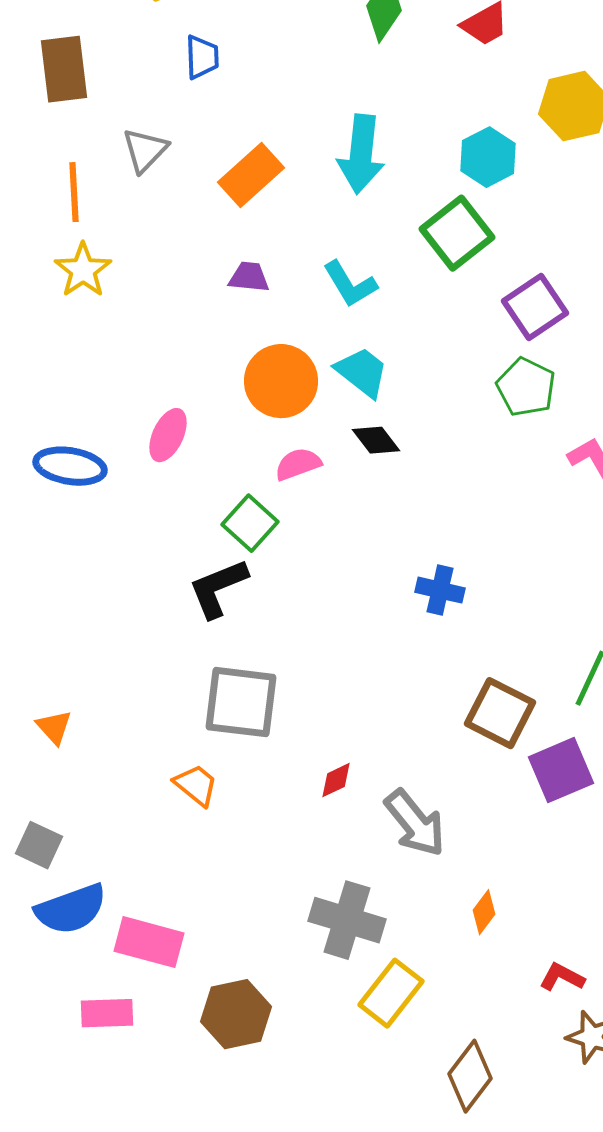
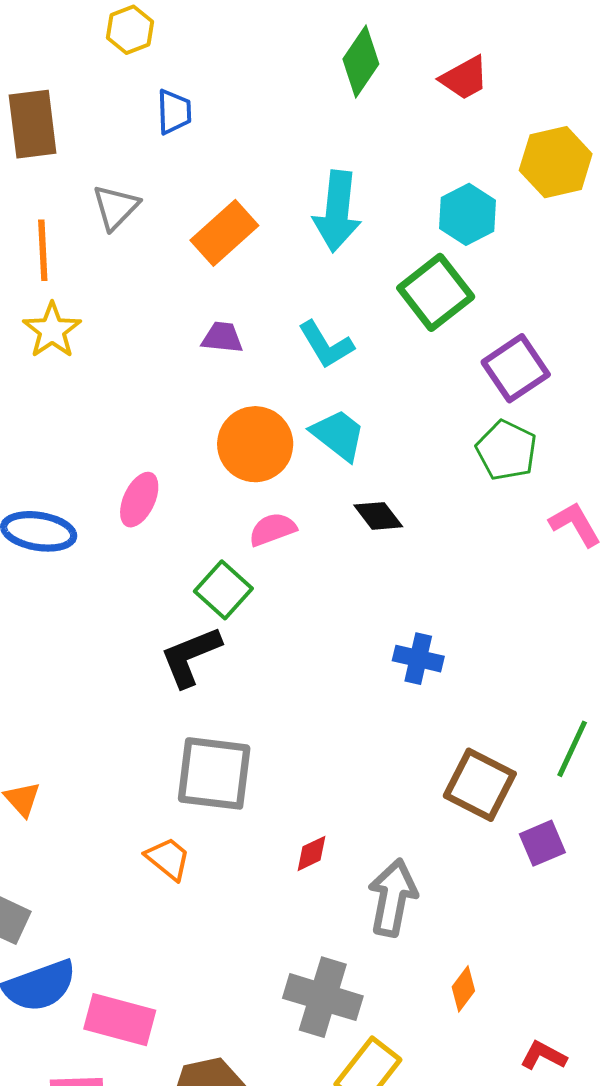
black diamond: (376, 440) -> (378, 516), moved
purple square: (561, 770) -> (542, 843), size x0.7
gray arrow: (415, 823) -> (393, 898), turned -130

